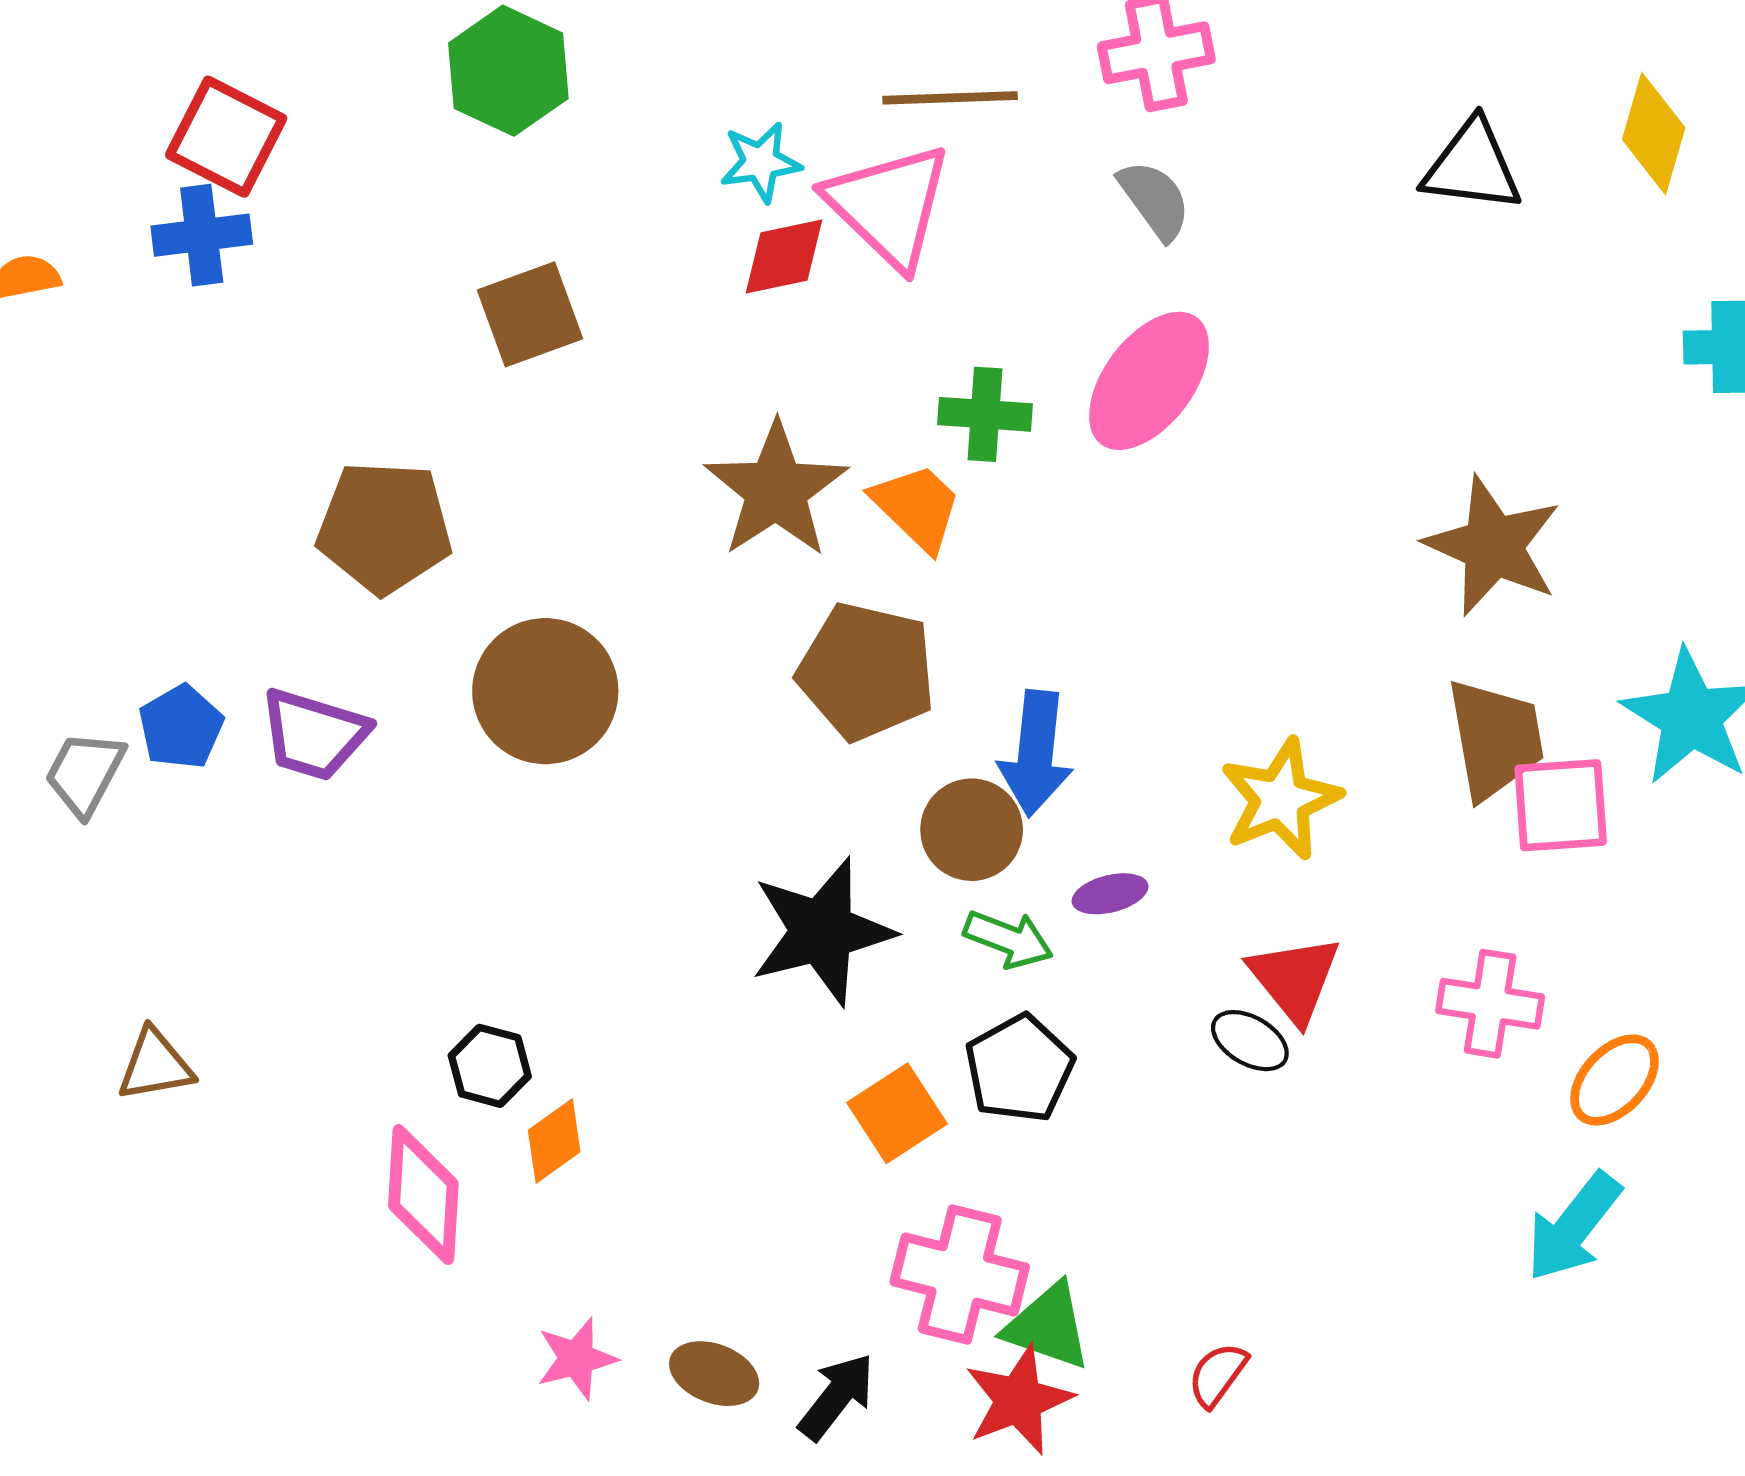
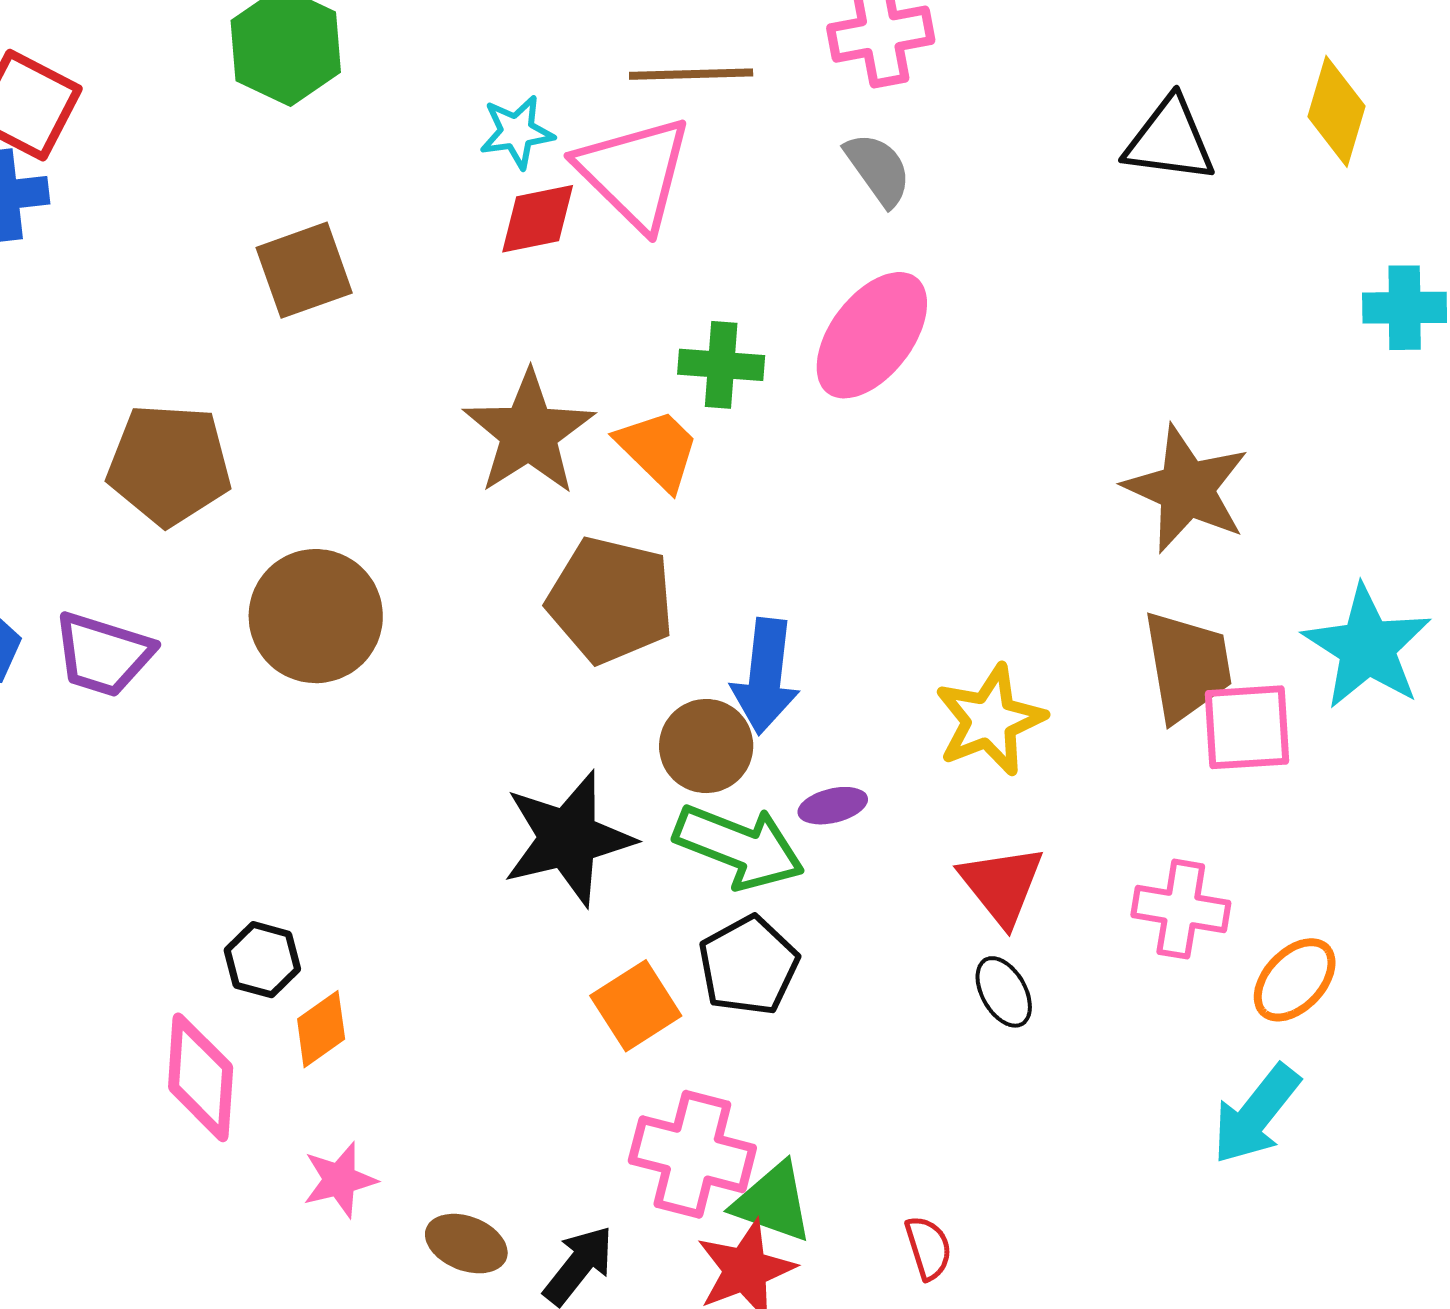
green arrow: (1008, 939) -> (739, 847), size x1.6
black ellipse: (1250, 1041) -> (1004, 992), moved, turned 30
pink star: (577, 1359) -> (340, 1180), moved
red semicircle: (1218, 1375) -> (928, 1248), turned 126

